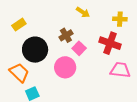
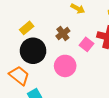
yellow rectangle: (19, 25) -> (27, 28), moved
pink square: (79, 48) -> (86, 44), moved

